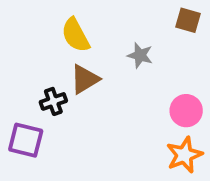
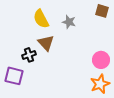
gray star: (140, 55) -> (69, 22), moved
brown triangle: (85, 79) -> (46, 43), turned -42

